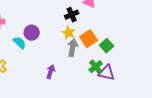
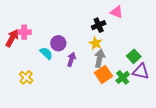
orange square: (89, 39) -> (104, 74), moved
purple arrow: (51, 72) -> (71, 59), moved
purple triangle: (107, 73) -> (141, 71), moved

